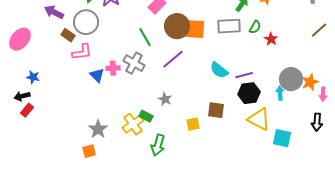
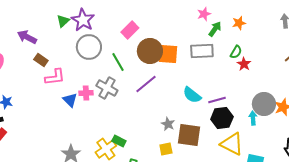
gray circle: (86, 22) -> (89, 47), moved
green semicircle: (255, 27) -> (236, 52), moved
gray star: (165, 99) -> (168, 124), moved
brown square: (216, 110) -> (189, 135), size x1.4

